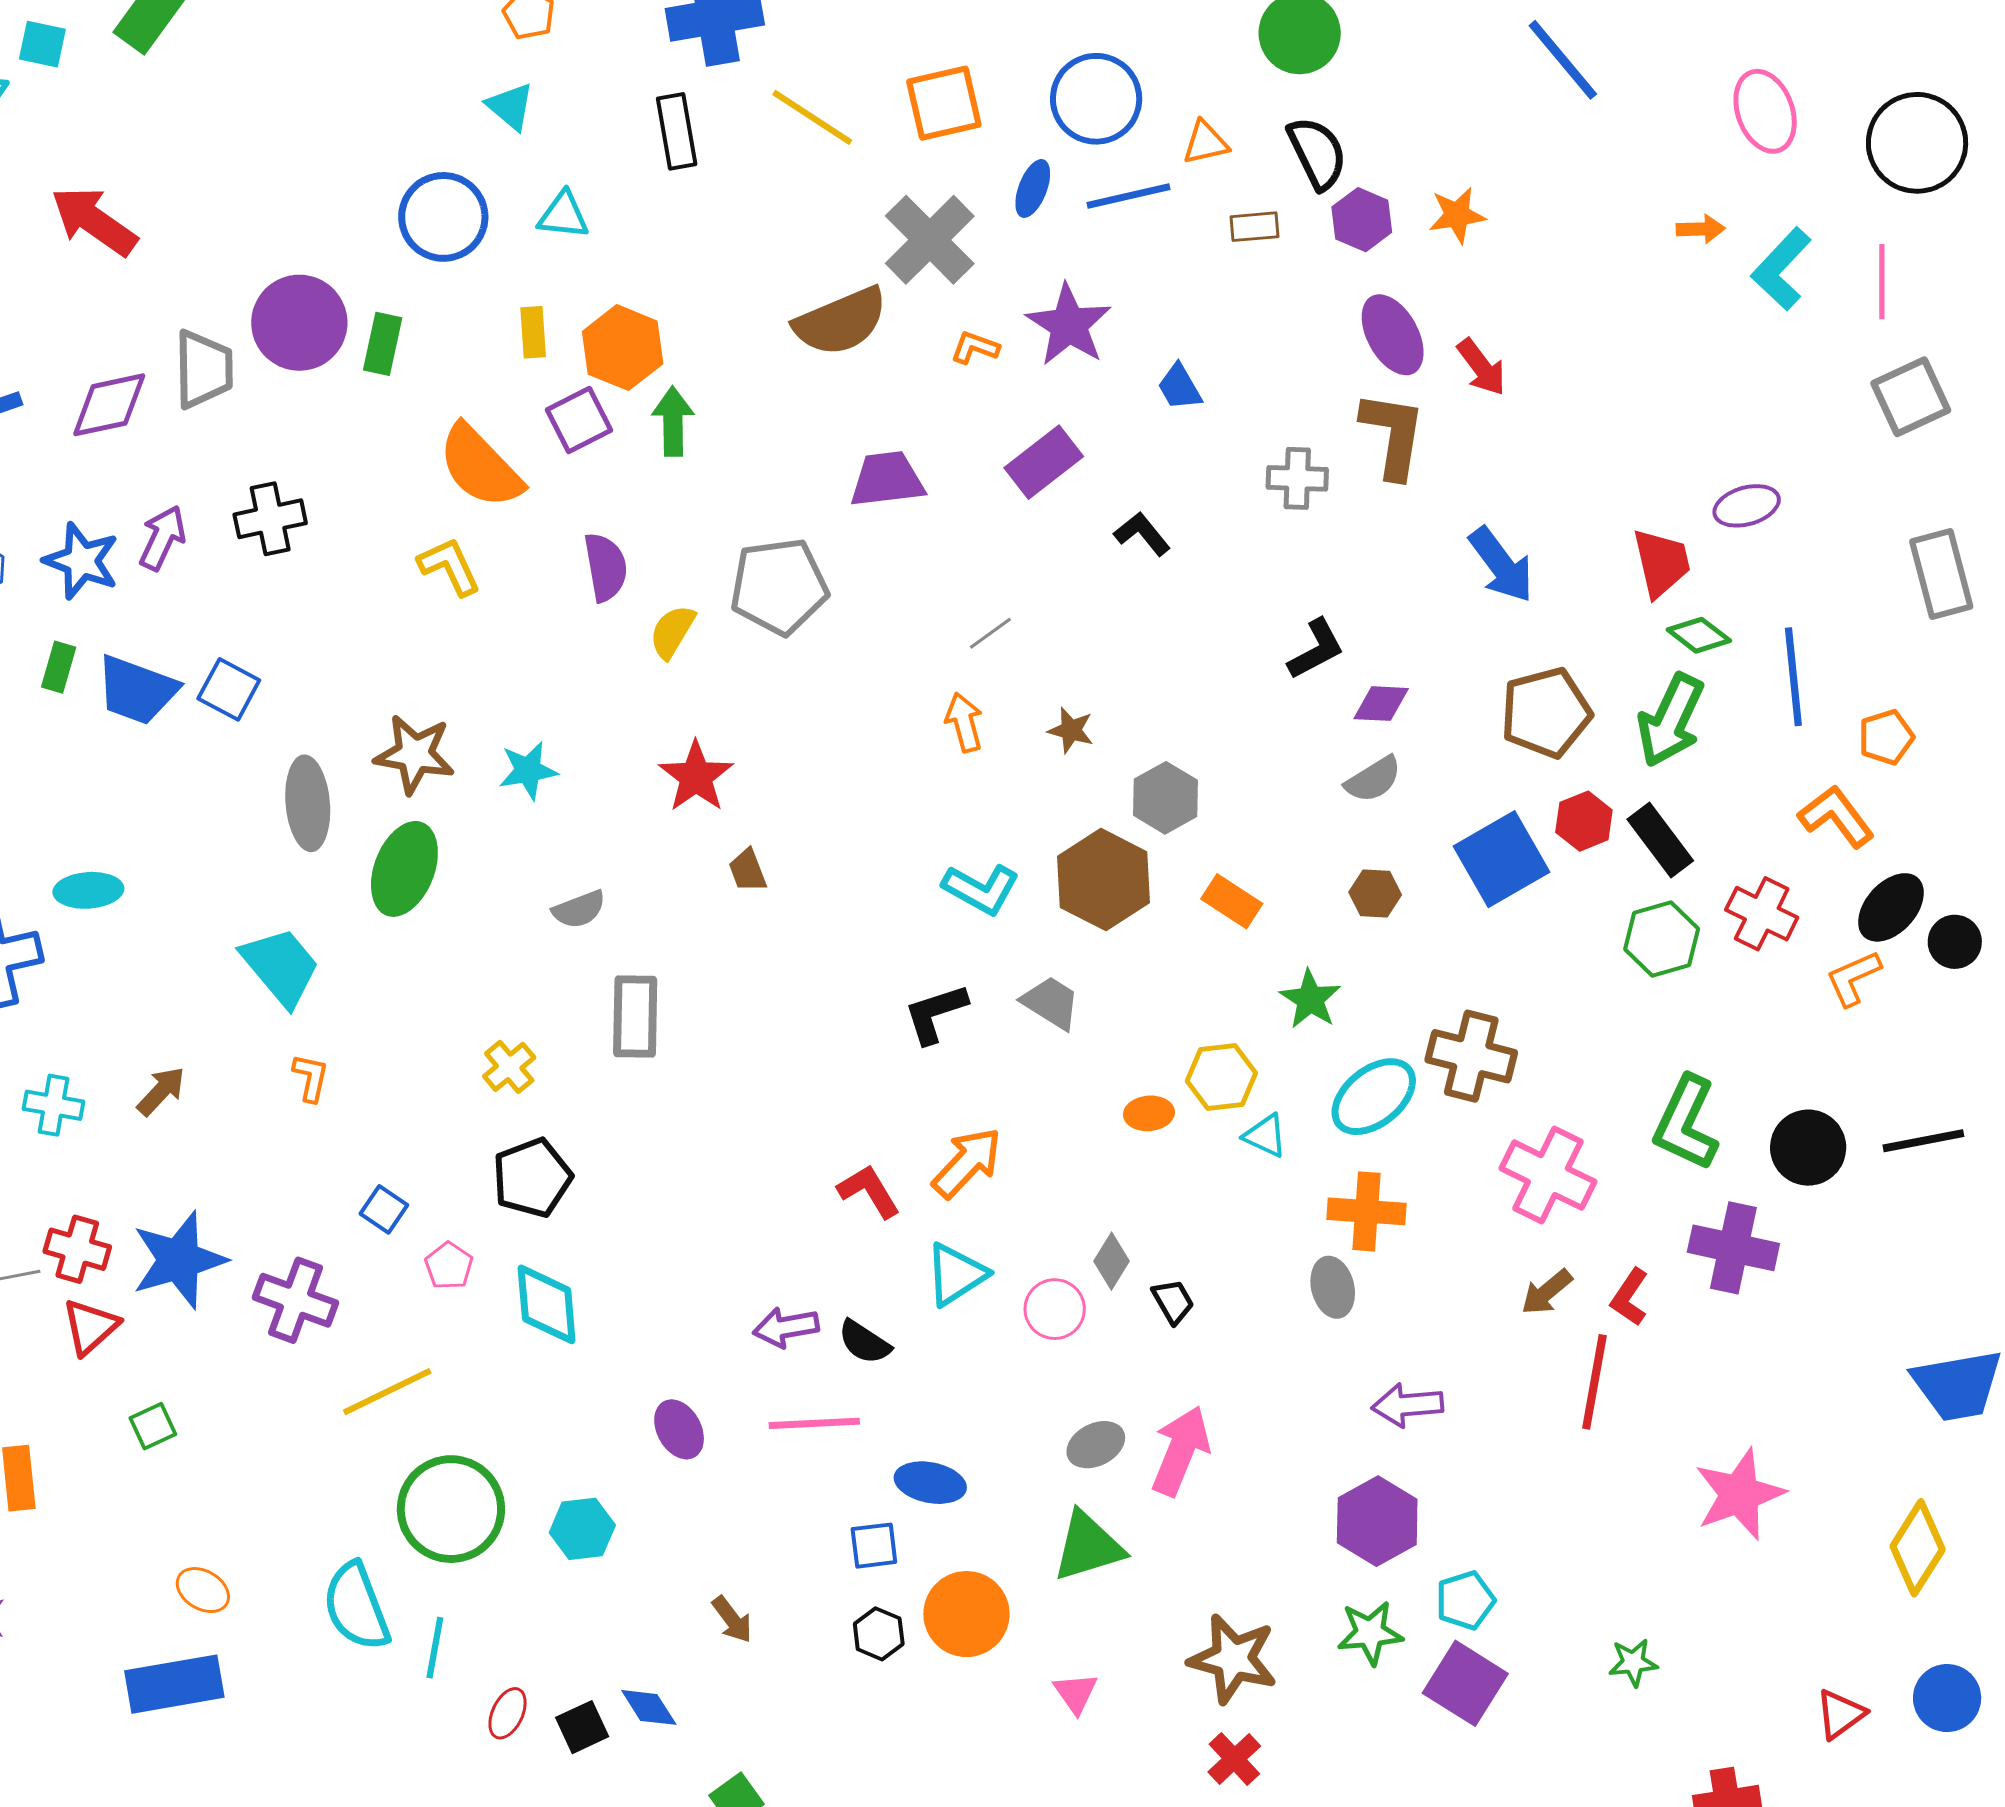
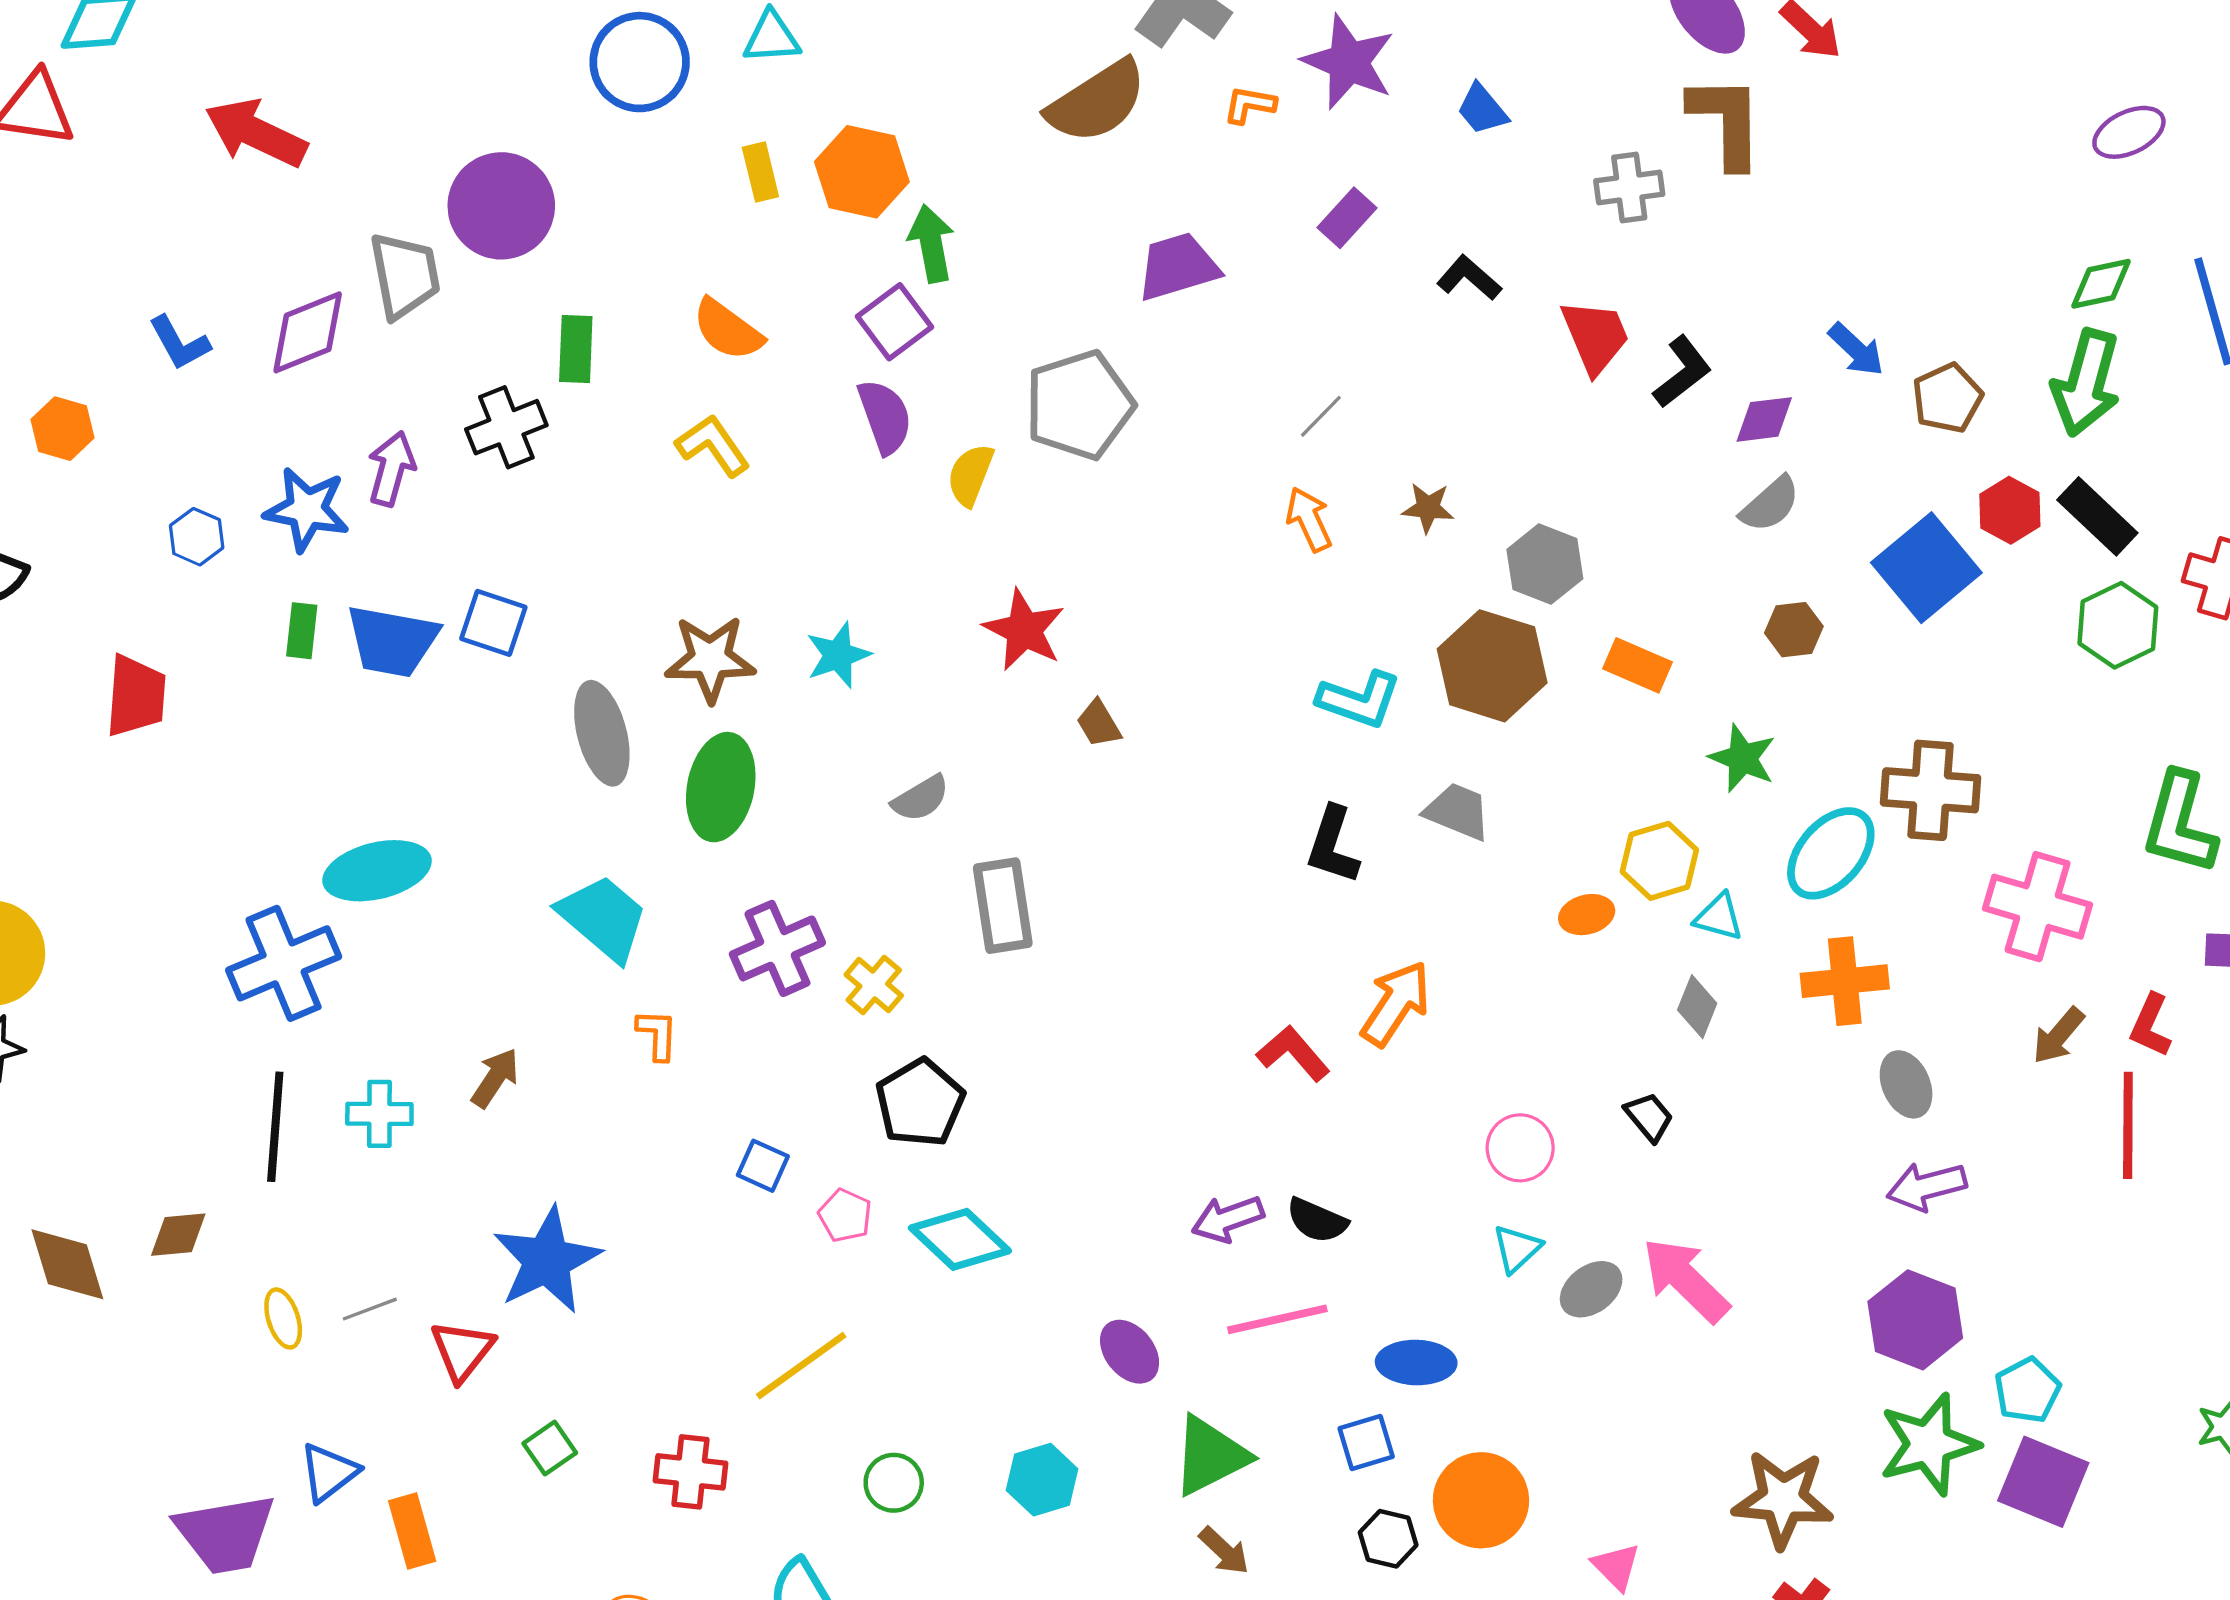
green rectangle: (383, 344) -> (576, 349), moved
purple square: (579, 420) -> (895, 322), moved
purple rectangle: (1044, 462) -> (1347, 218), size x0.7
orange semicircle: (480, 466) -> (728, 330), size x0.7
red trapezoid: (1661, 563) -> (1595, 336), moved
blue arrow: (1501, 565) -> (1856, 350), moved, size x0.7
green diamond: (1699, 635) -> (2101, 284), turned -40
brown pentagon: (1546, 713) -> (1947, 398), size x0.7
cyan ellipse: (88, 890) -> (377, 871), size x1.4
black L-shape: (935, 1013) -> (1333, 845), turned -44
red cross: (77, 1249) -> (690, 1472), moved
gray diamond: (1111, 1261) -> (1697, 1007), moved
cyan triangle: (956, 1274) -> (1517, 1249), moved, size x0.7
gray ellipse: (1333, 1287) -> (1906, 1084), moved
purple cross: (296, 1300) -> (777, 948), moved, turned -34
cyan diamond: (547, 1304) -> (960, 1239), turned -32
pink arrow: (1181, 1451) -> (1686, 1280), turned -58
green circle: (451, 1509) -> (894, 1483), size x0.5
green triangle: (1088, 1546) -> (1210, 1456), moved
green star: (1370, 1633) -> (1929, 1444), size x1.4

